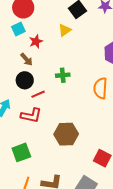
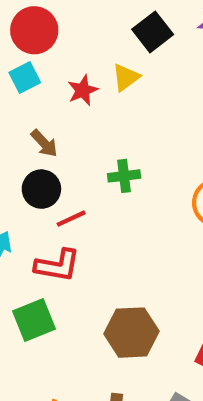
red star: (36, 41) -> (83, 90), moved
brown hexagon: (66, 134) -> (131, 333), moved
green square: (21, 152) -> (34, 320), moved

